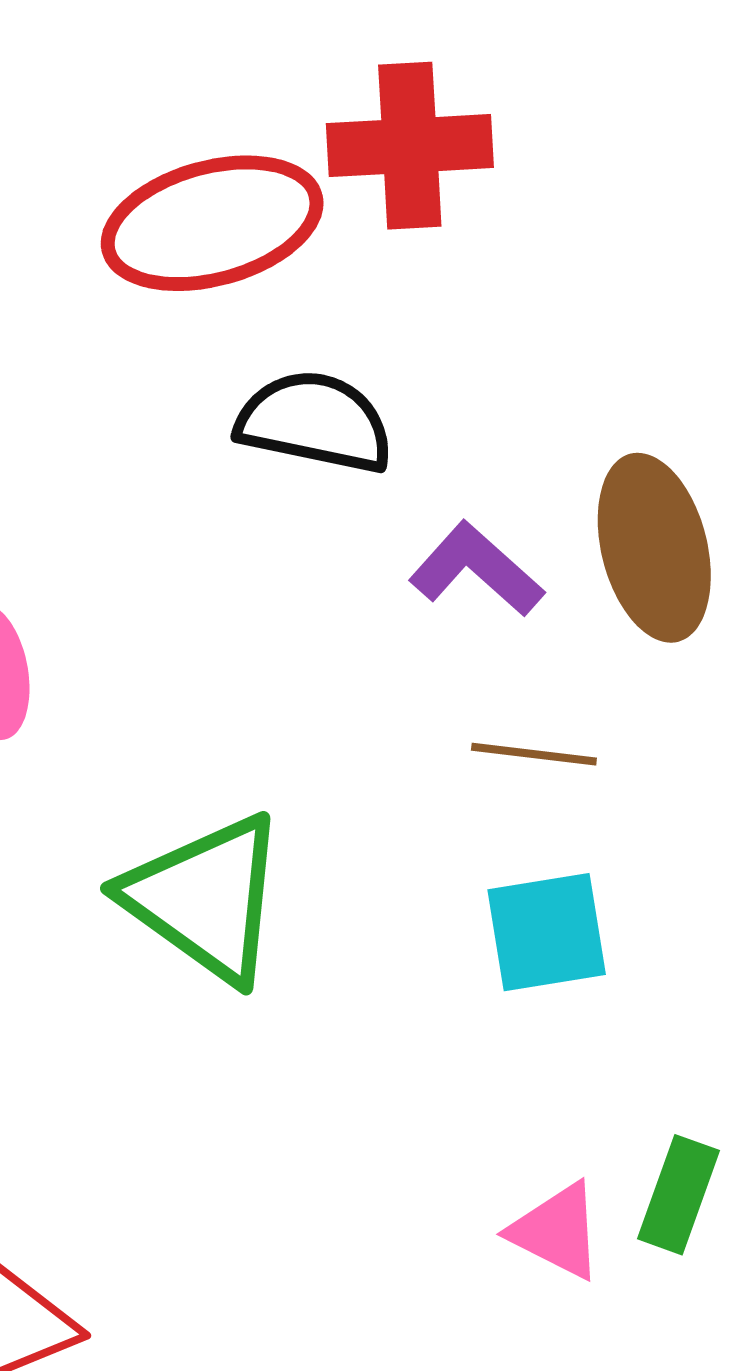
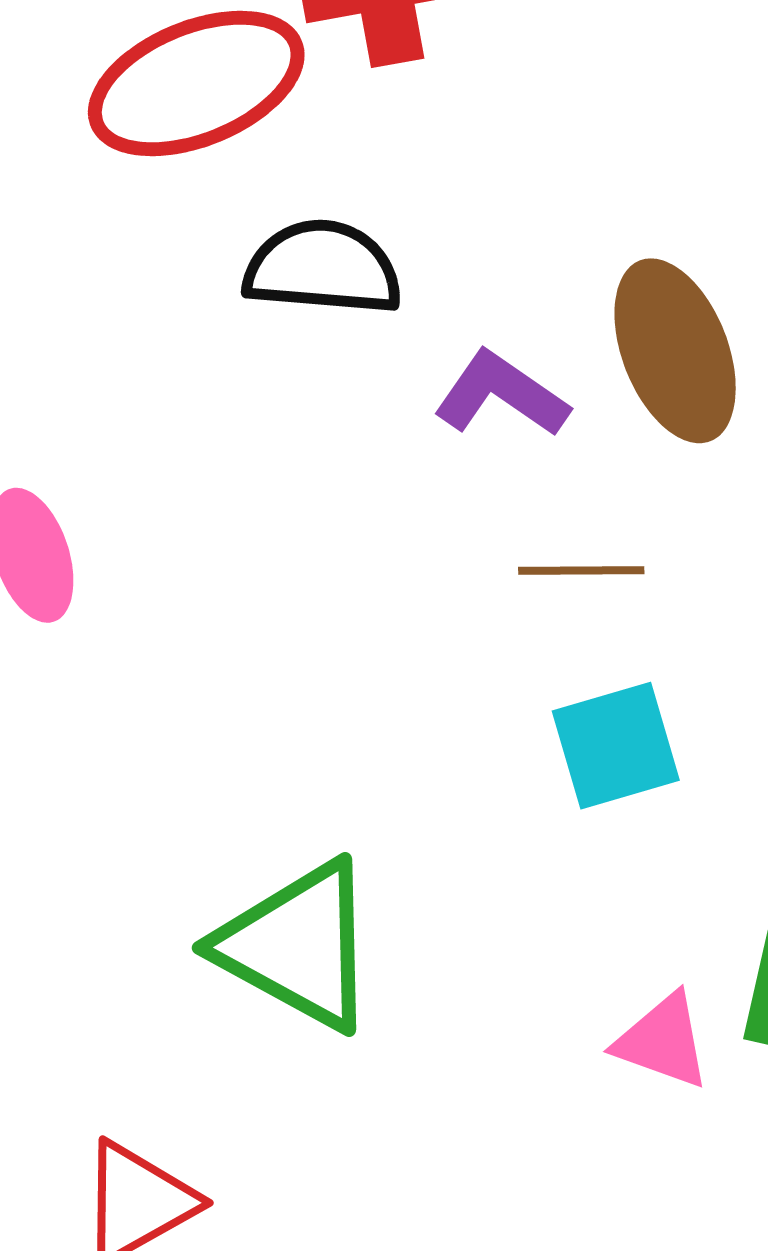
green triangle: (205, 898) -> (298, 946), moved

